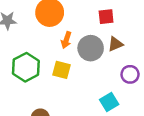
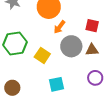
orange arrow: (66, 40) -> (59, 27), moved
cyan square: (109, 102) -> (57, 84), moved

